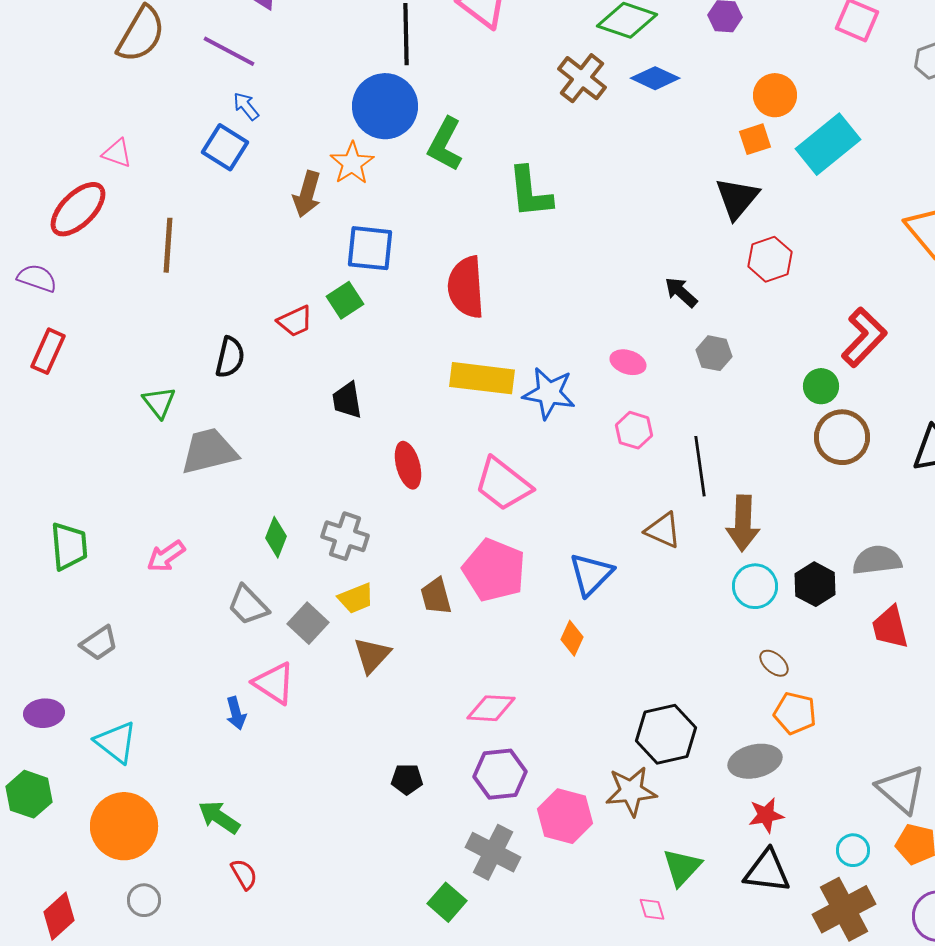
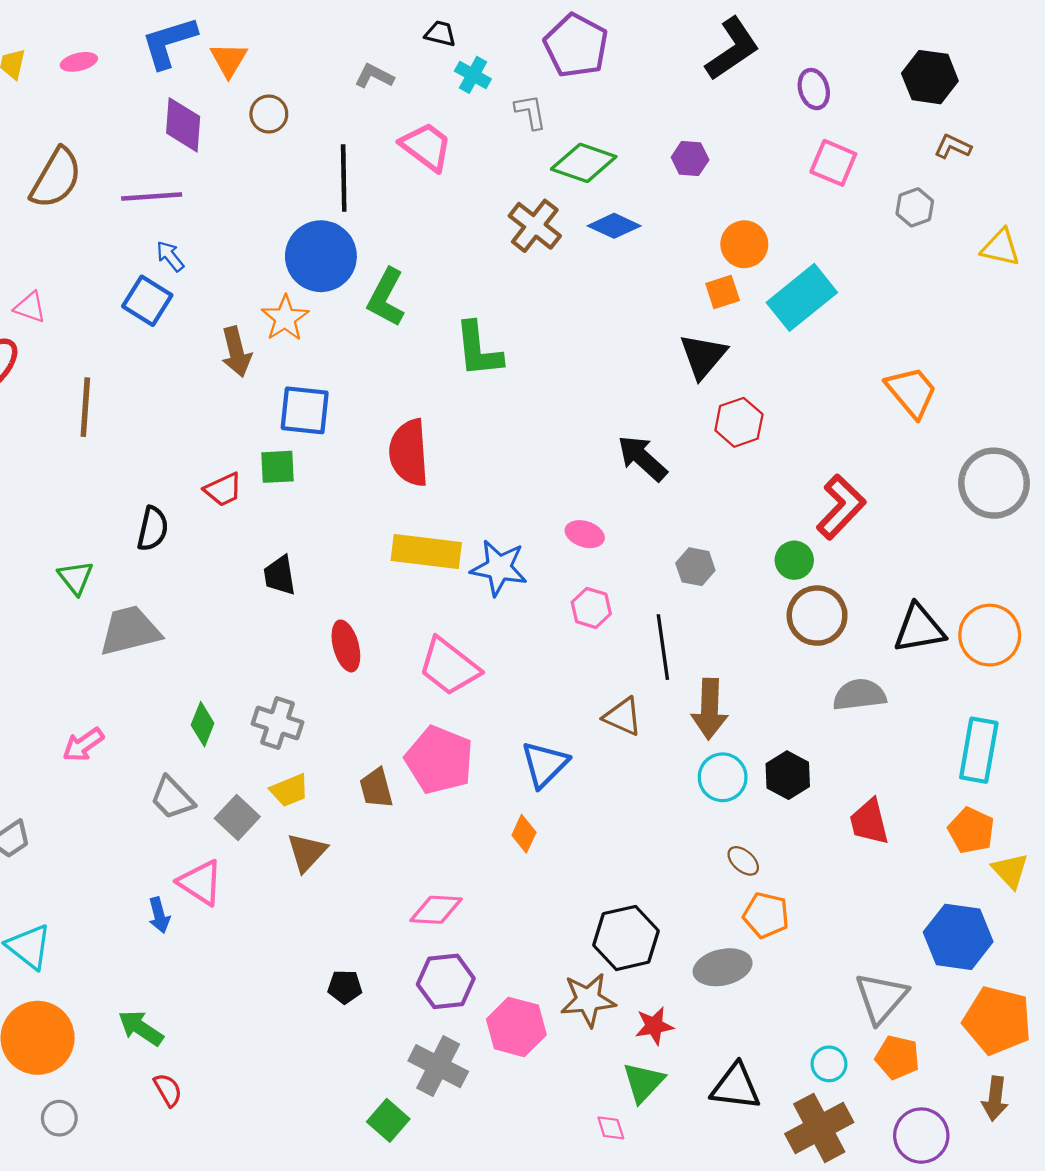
purple line: (229, 51) -> (152, 196), turned -32
brown arrow: (307, 194) -> (236, 352), turned -30
black arrow: (681, 292) -> (642, 458), size x1.4
green square: (345, 300) -> (278, 467), turned 30
gray hexagon: (714, 353) -> (695, 567), moved
gray semicircle: (877, 560) -> (859, 695), moved
gray triangle: (901, 789) -> (881, 998), turned 30
red star: (766, 815) -> (654, 1026), moved

